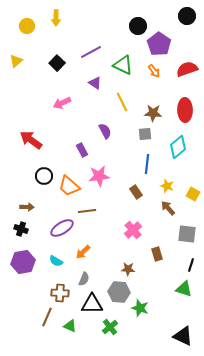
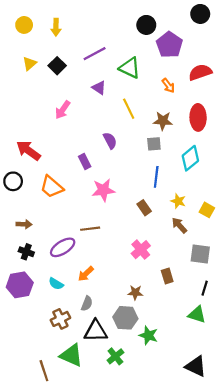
yellow arrow: (56, 18) -> (56, 27), moved
yellow triangle: (16, 61) -> (30, 64), moved
orange arrow: (154, 71) -> (168, 86), moved
pink arrow: (62, 103) -> (63, 110), turned -30
black circle: (44, 176) -> (13, 181), moved
orange trapezoid: (69, 186) -> (52, 187), moved
black cross: (21, 229) -> (26, 252), moved
brown cross: (60, 293) -> (60, 319), turned -30
brown line: (47, 317) -> (44, 371), moved, turned -42
green triangle: (70, 326) -> (71, 355), size x1.6

